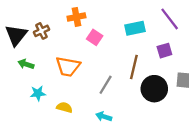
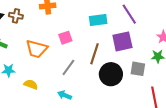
brown cross: (41, 31) -> (16, 16), turned 32
pink square: (95, 37) -> (65, 38), moved, turned 32
purple square: (164, 51) -> (122, 41), size x1.5

